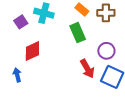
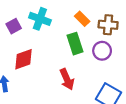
purple circle: (106, 51) -> (102, 51), moved
red arrow: (87, 69) -> (67, 79), moved

